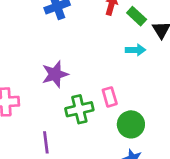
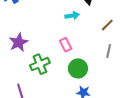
pink rectangle: (110, 97) -> (66, 45), moved

